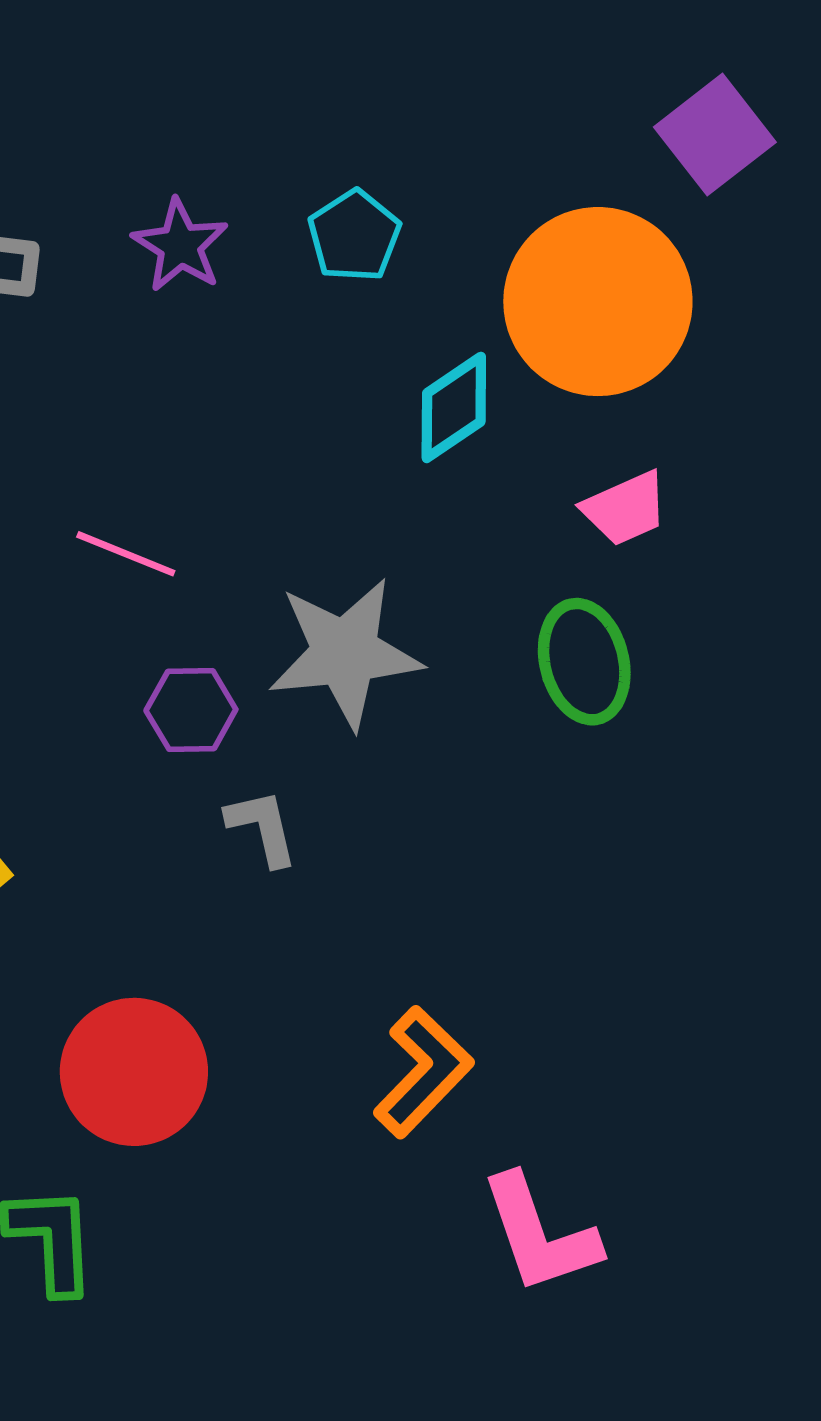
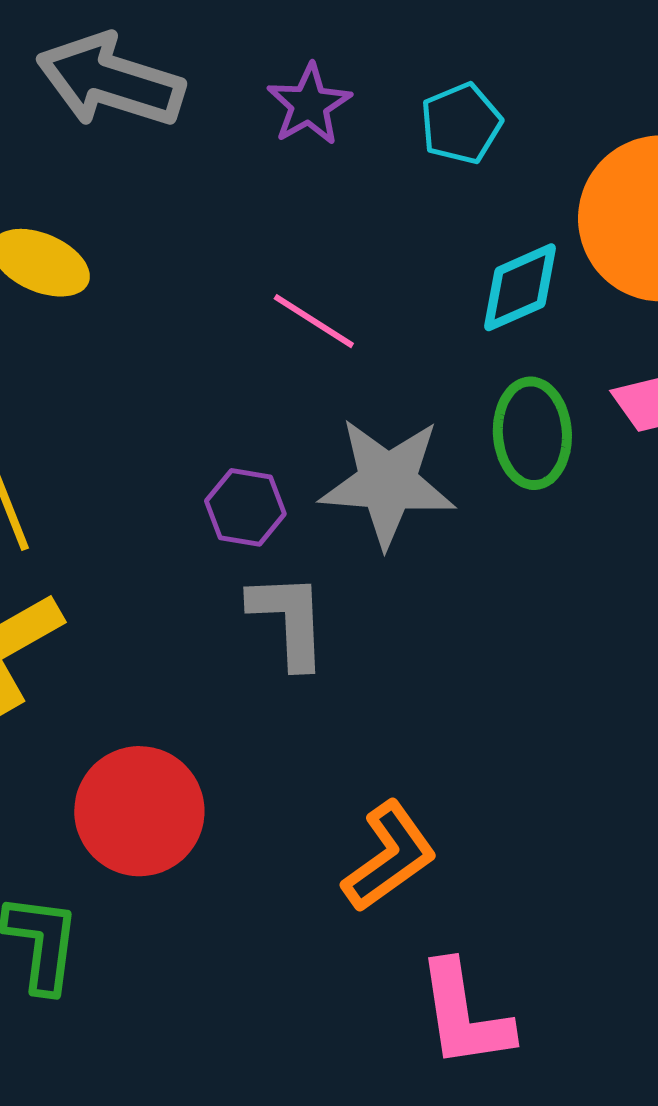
pink line: (126, 554) -> (314, 321), moved
green ellipse: (584, 662) -> (532, 433), moved
gray L-shape: (262, 827) -> (289, 620), size x1.4

